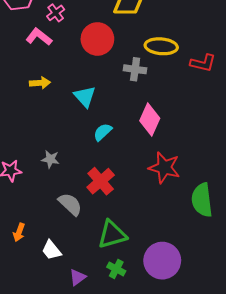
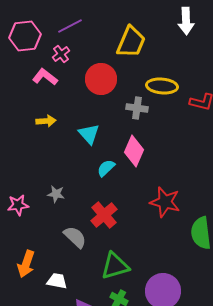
pink diamond: (150, 119) -> (134, 151), moved
orange arrow: (19, 232) -> (26, 264), size x1.5
white trapezoid: (51, 250) -> (57, 281), turned 140

